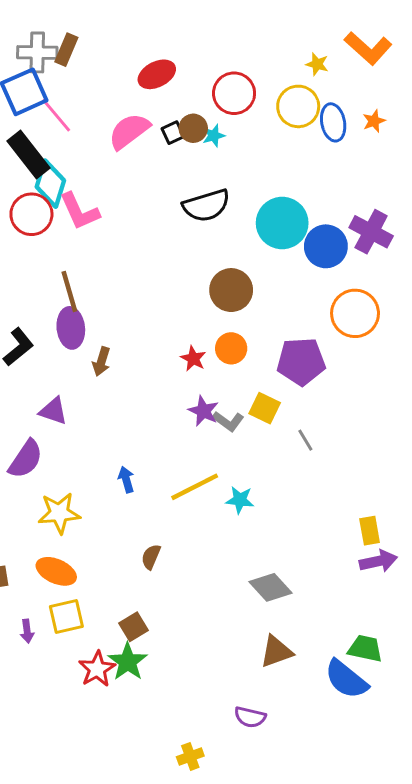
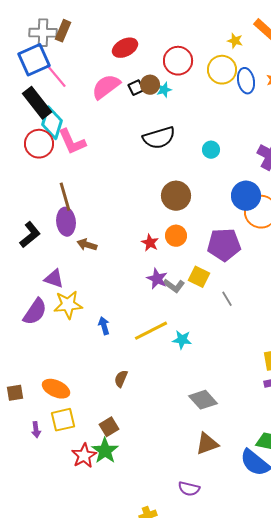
cyan circle: (282, 223) -> (211, 150), size x0.5
blue circle: (326, 246) -> (246, 196), moved
brown arrow: (101, 361) -> (87, 245), turned 90
yellow star: (59, 513) -> (68, 305), moved

